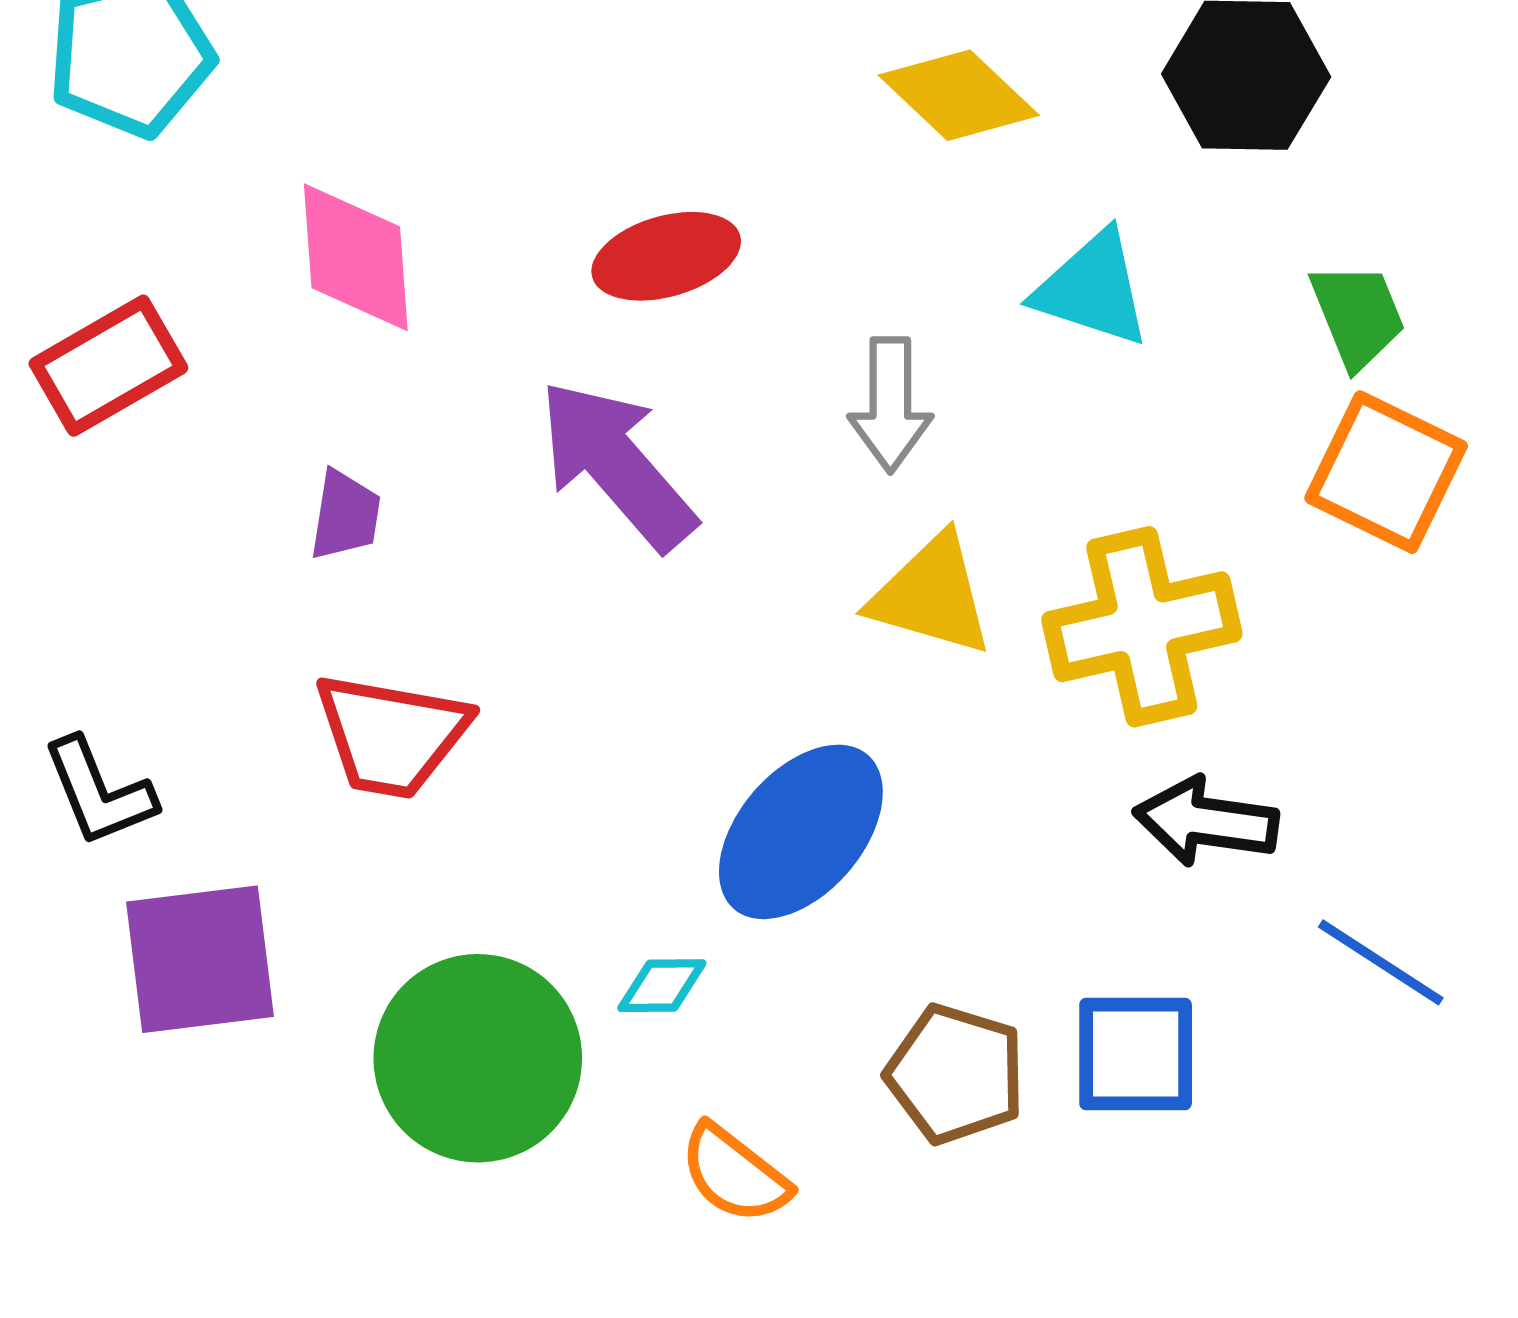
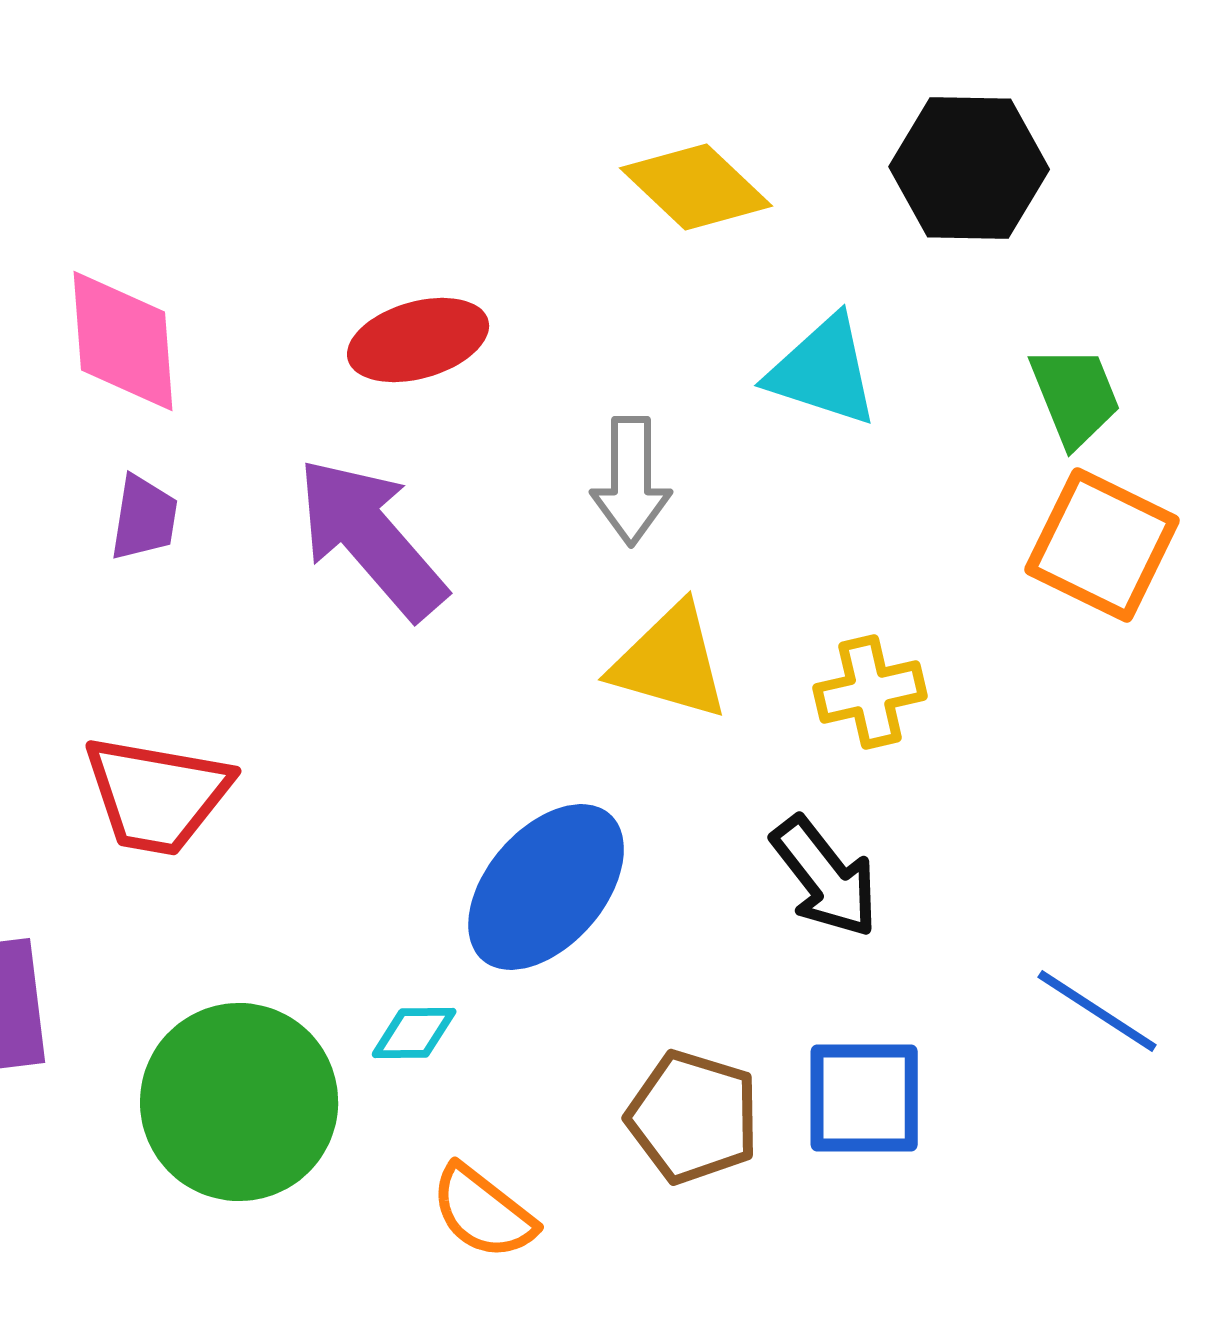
purple trapezoid: (345, 515) -> (144, 518), moved
yellow cross: (1142, 627) -> (870, 692), size x0.6
black arrow: (1206, 821) -> (825, 877), moved, turned -136

